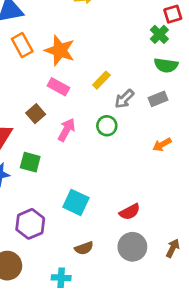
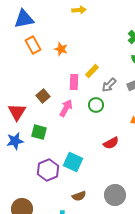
orange star: (60, 50) -> (61, 49), size x0.6
pink rectangle: (58, 87) -> (74, 82), moved, turned 63
red semicircle: (130, 212) -> (111, 143), moved
purple hexagon: (30, 224) -> (48, 170), moved

